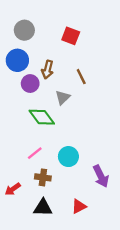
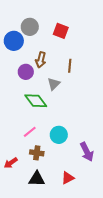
gray circle: (24, 30) -> (30, 27), moved
blue circle: (17, 60) -> (14, 41), moved
brown line: (81, 77) -> (70, 66), turned 32

